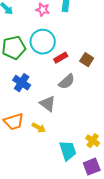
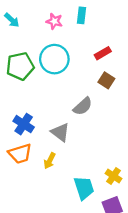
red rectangle: (61, 58) -> (103, 53), moved
blue cross: (22, 83) -> (24, 124), moved
yellow arrow: (39, 128) -> (50, 161), turned 88

